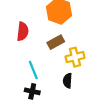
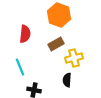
cyan line: (33, 70) -> (20, 67), moved

